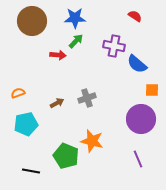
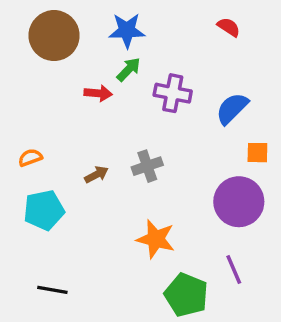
purple cross: (114, 46) -> (173, 93), moved
blue semicircle: (137, 64) -> (232, 108), turned 95
green pentagon: (66, 156) -> (186, 295), moved

